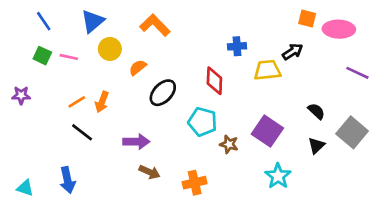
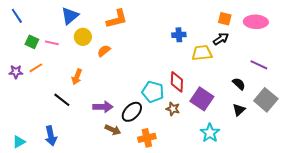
orange square: (307, 19) -> (225, 19), moved
blue line: (44, 21) -> (17, 16), moved
orange L-shape: (155, 25) -> (117, 19), turned 120
purple line: (357, 73) -> (259, 65), moved
red diamond: (214, 81) -> (177, 82), moved
black ellipse: (163, 93) -> (132, 112), moved
orange line: (77, 102) -> (36, 68), moved
cyan triangle: (25, 188) -> (19, 142), turned -48

